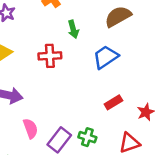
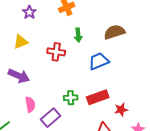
red rectangle: (113, 102) -> (98, 97), size x1.5
green cross: (87, 137) -> (71, 98), moved, turned -32

